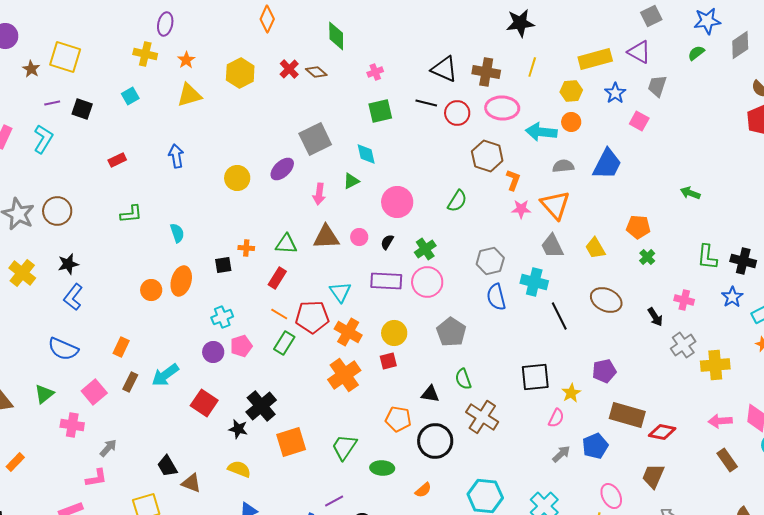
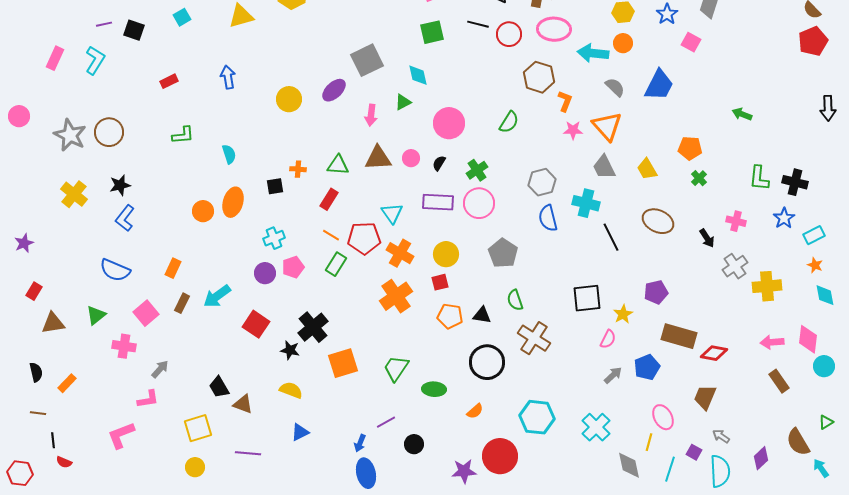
gray semicircle: (563, 166) -> (615, 87), turned 50
orange pentagon: (398, 419) -> (450, 316), moved

